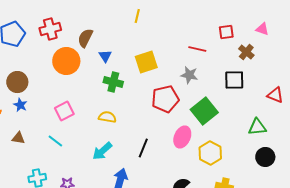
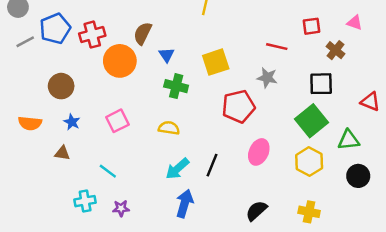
red cross: (50, 29) -> (92, 35), moved
blue star: (20, 105) -> (72, 122), moved
green square: (204, 111) -> (312, 121), moved
cyan line: (55, 141) -> (108, 171), moved
cyan arrow: (102, 151) -> (177, 169), moved
yellow hexagon: (210, 153) -> (309, 162), moved

